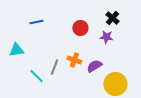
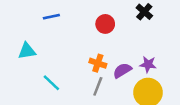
purple star: (106, 37) -> (148, 64), moved
gray line: (54, 67) -> (98, 86), moved

